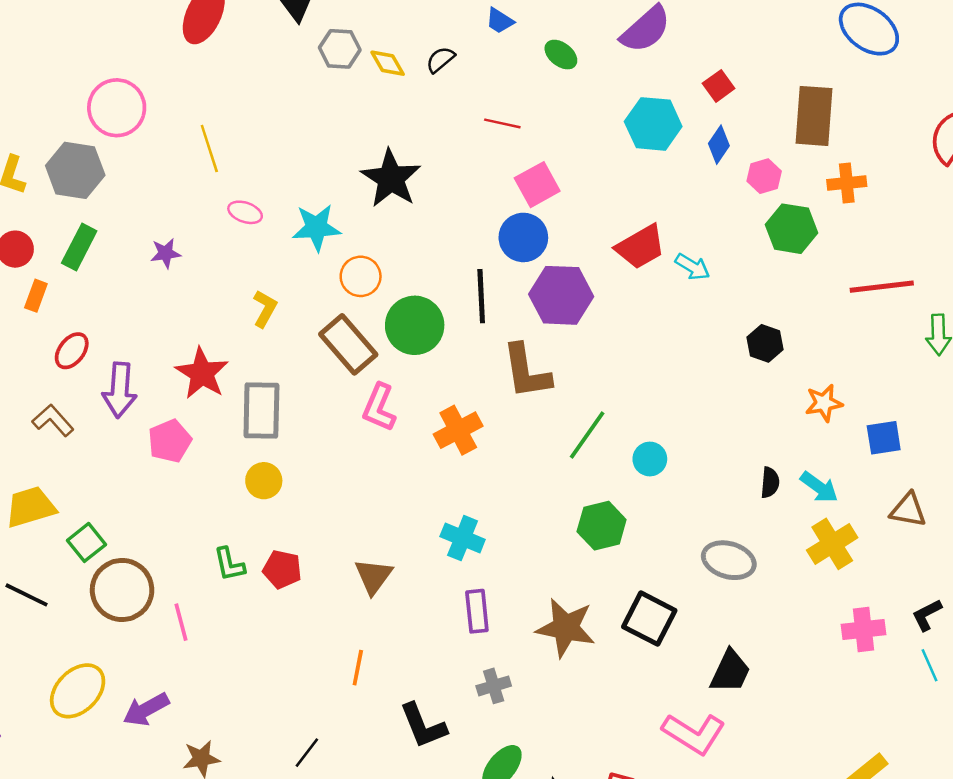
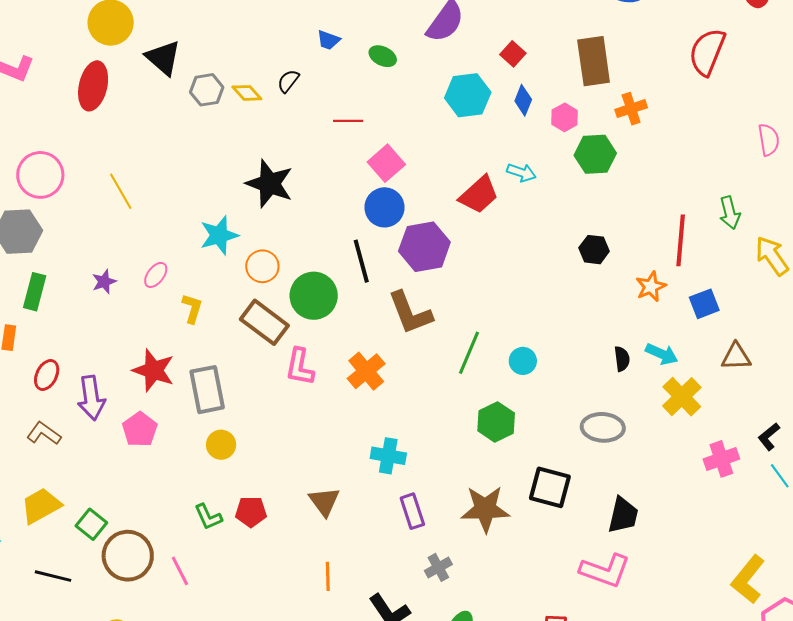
pink ellipse: (245, 212) -> (156, 275), moved, turned -60
cyan arrow: (692, 267) -> (521, 173), moved
red line: (882, 287) -> (681, 240), moved, turned -66

